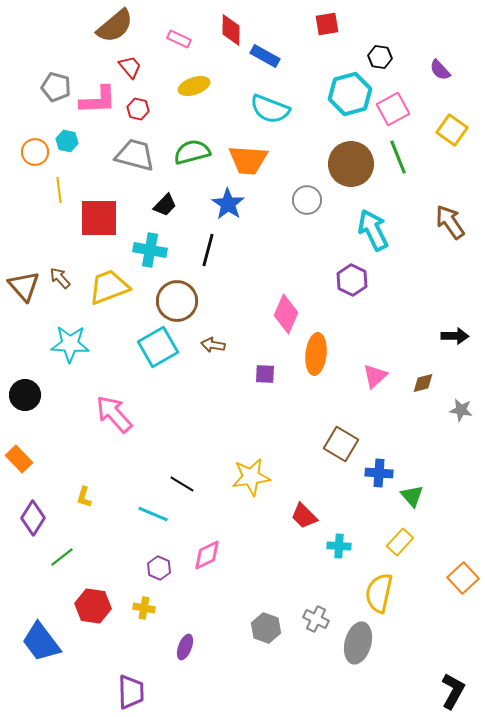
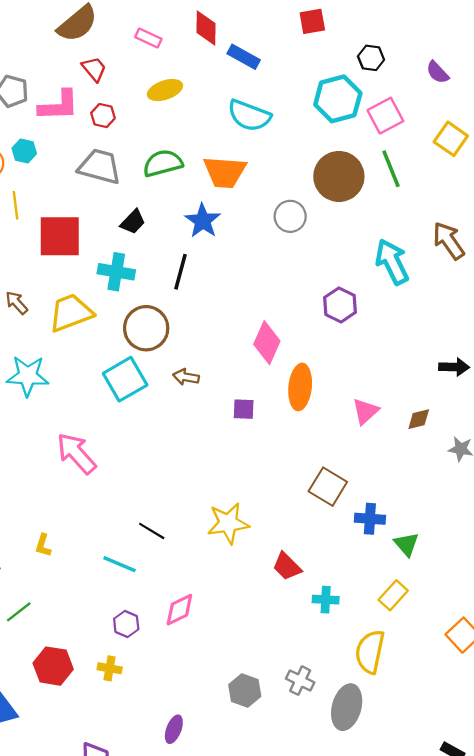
cyan arrow: (373, 230) -> (392, 262), moved
purple ellipse: (185, 647) -> (174, 729), moved

